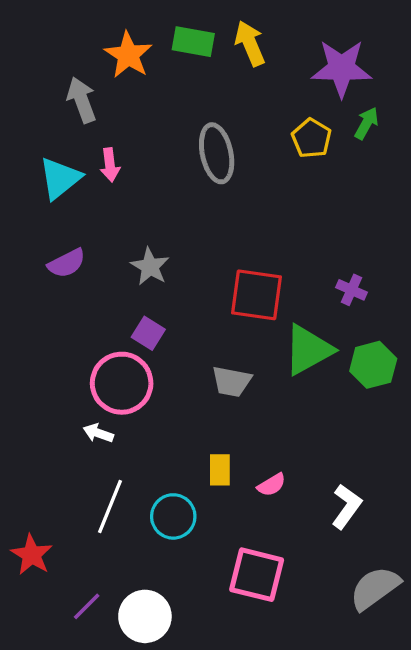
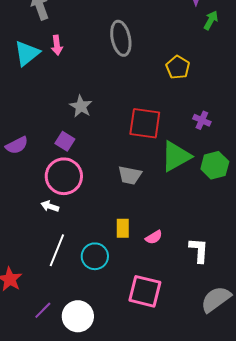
yellow pentagon: (312, 138) -> (178, 67), moved
purple semicircle: (67, 263) -> (17, 145), moved
purple square: (148, 333) -> (65, 141), moved
white L-shape: (347, 506) -> (199, 250), turned -32

